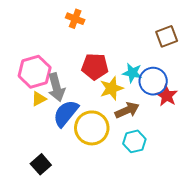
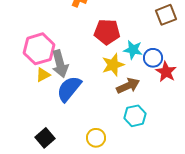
red pentagon: (95, 67) -> (107, 32), moved
blue circle: (153, 81) -> (153, 58), size x0.7
yellow circle: (92, 128) -> (96, 138), moved, size x0.6

